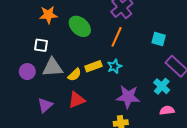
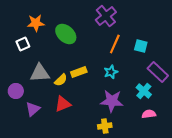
orange line: (117, 37) -> (115, 44), moved
white square: (41, 45) -> (23, 44), moved, turned -32
cyan star: (114, 66) -> (111, 72), moved
purple circle: (27, 72) -> (16, 91), moved

